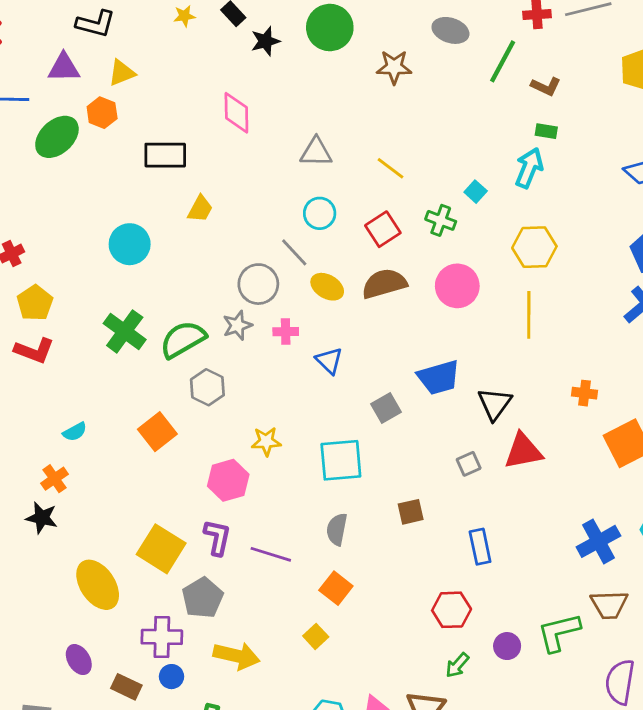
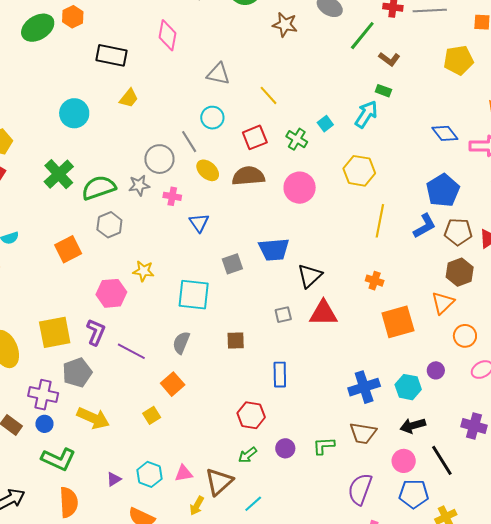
yellow line: (529, 315) -> (380, 221), moved
yellow square: (161, 549) -> (55, 332), turned 36
green L-shape: (559, 632) -> (324, 446), size x0.7

